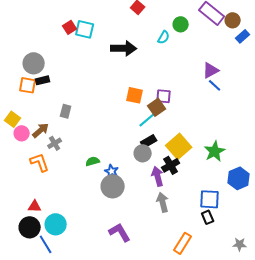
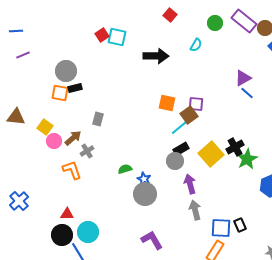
green circle: (181, 24) -> (215, 23), moved
black cross: (171, 165) -> (235, 147), moved
blue square: (210, 199) -> (221, 228), moved

